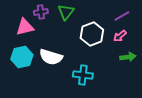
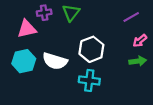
white hexagon: (92, 34) -> (91, 49), moved
pink arrow: (120, 36) -> (140, 41), moved

